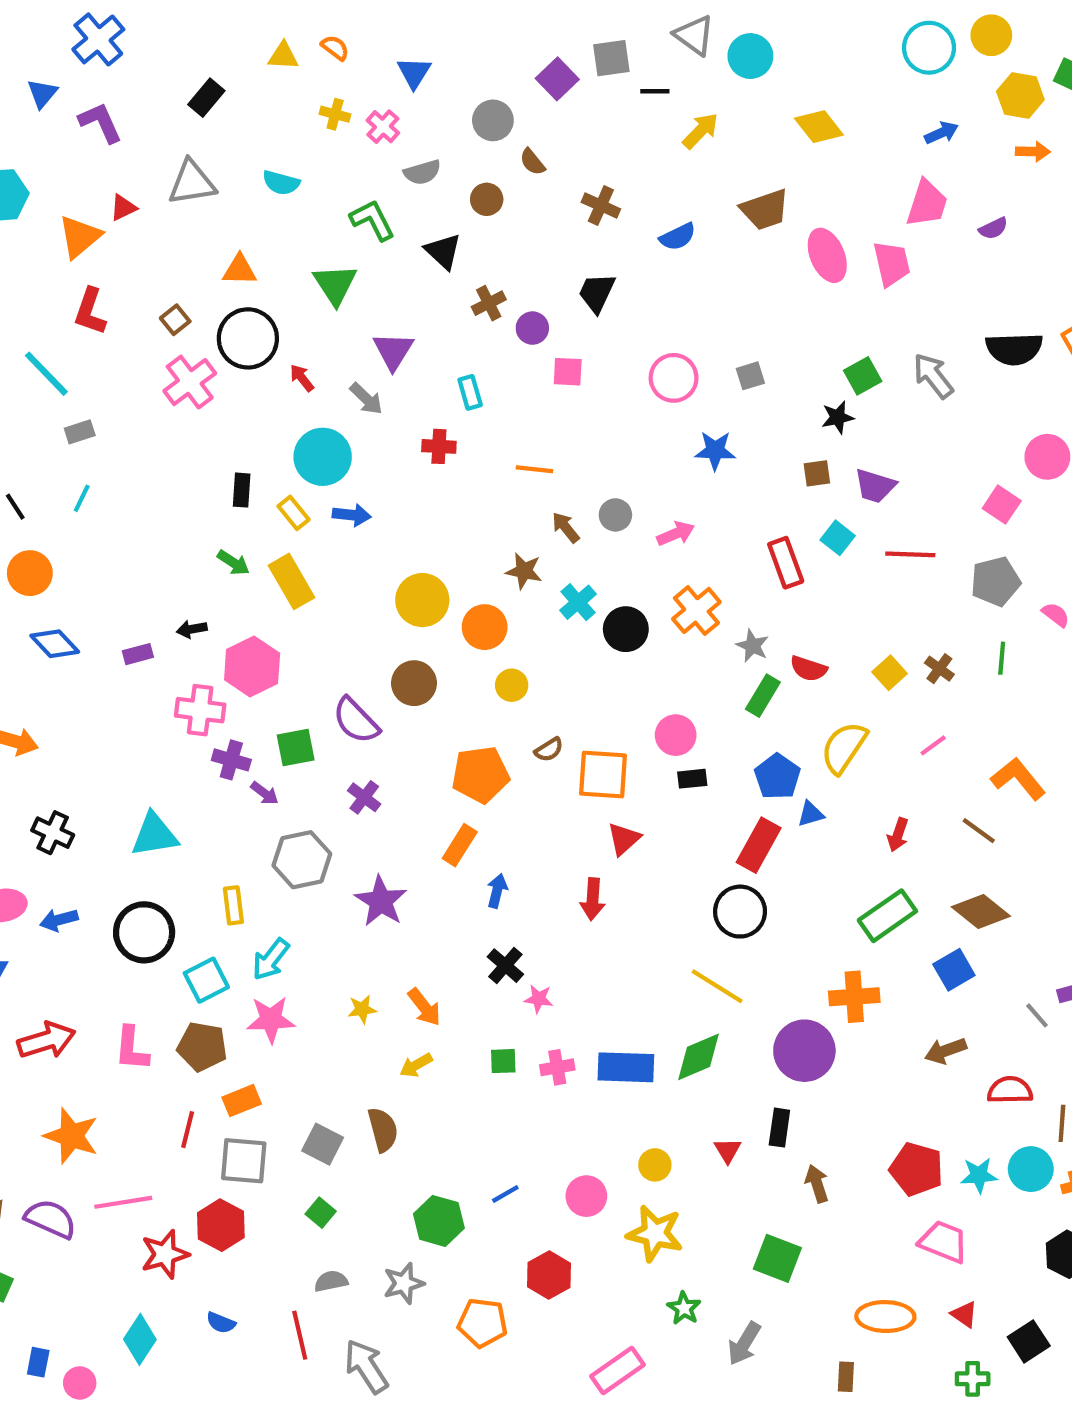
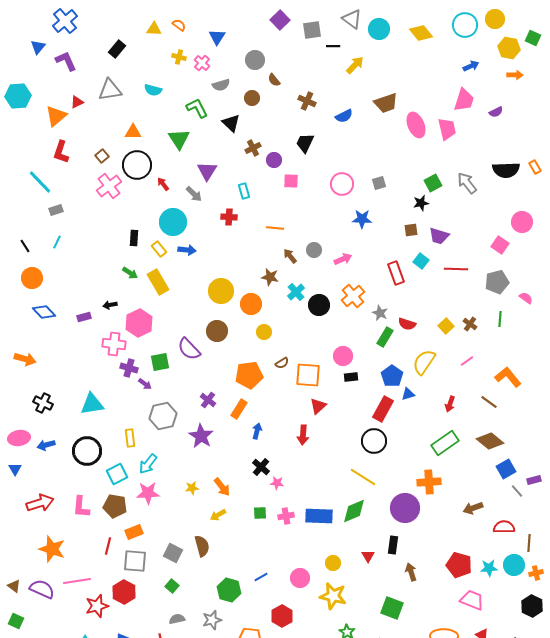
purple square: (557, 79) -> (280, 20), moved
yellow diamond: (819, 127) -> (421, 33), moved
purple cross: (364, 797) -> (208, 400), moved
blue square: (954, 970) -> (506, 469), moved

